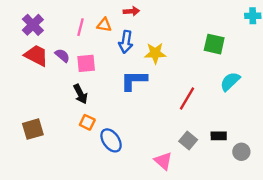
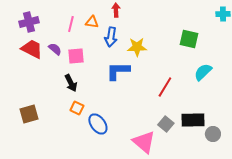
red arrow: (131, 11) -> (116, 10), turned -88
purple cross: (33, 25) -> (29, 22), turned 30
black rectangle: (219, 136) -> (193, 120), size x1.6
pink triangle: (163, 161) -> (144, 142), size x1.4

